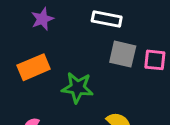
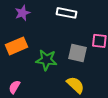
gray square: (123, 54) -> (77, 53), moved

